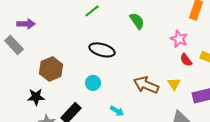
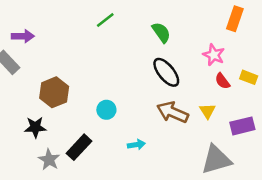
black ellipse: (102, 50) -> (166, 72), moved, turned 35
cyan arrow: (117, 111) -> (136, 145), turned -40

